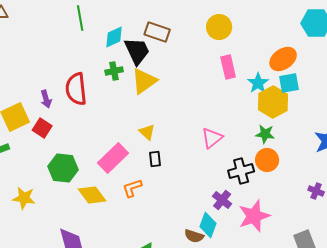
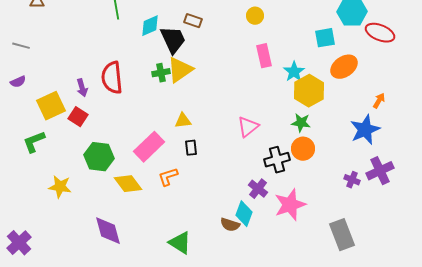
yellow circle: (219, 27) -> (255, 16), size x0.7
brown rectangle: (157, 32) -> (193, 21), size x0.7
orange ellipse: (283, 59) -> (344, 67), moved
green cross: (114, 71) -> (161, 73), moved
cyan square: (289, 83) -> (325, 38), moved
yellow triangle: (147, 132) -> (183, 121), turned -48

